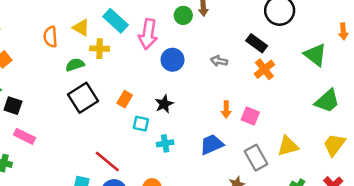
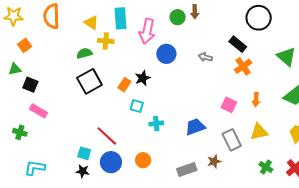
cyan rectangle: (115, 21) -> (120, 18), turned 40
orange semicircle: (50, 37) -> (52, 16), moved, size x1.4
black star: (164, 104) -> (143, 78), moved
orange arrow: (226, 110) -> (256, 100), moved

